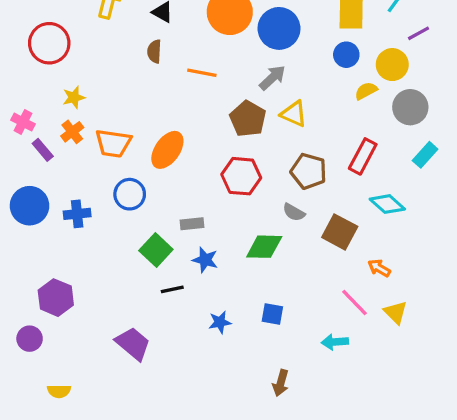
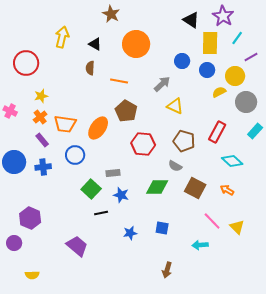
blue circle: (279, 28) -> (182, 61), moved, size x0.6
brown pentagon: (248, 119) -> (126, 111), moved
purple rectangle: (43, 150) -> (42, 140), moved
brown square: (340, 232) -> (195, 188), moved
orange arrow: (379, 268) -> (227, 190), moved

